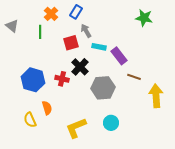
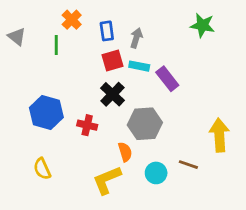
blue rectangle: (76, 12) -> (107, 31), moved, turned -40
gray arrow: (86, 31) -> (136, 38), moved, turned 48
red square: (71, 43) -> (112, 60), moved
brown line: (134, 77) -> (188, 165), moved
red cross: (62, 79) -> (87, 125), moved
orange semicircle: (47, 108) -> (125, 152), moved

